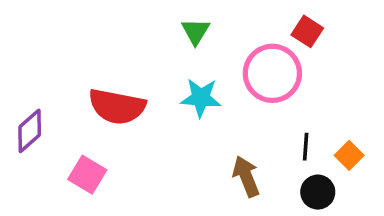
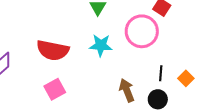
pink square: (87, 175) -> (55, 89), moved, turned 30
black circle: (318, 192) -> (158, 99), moved

